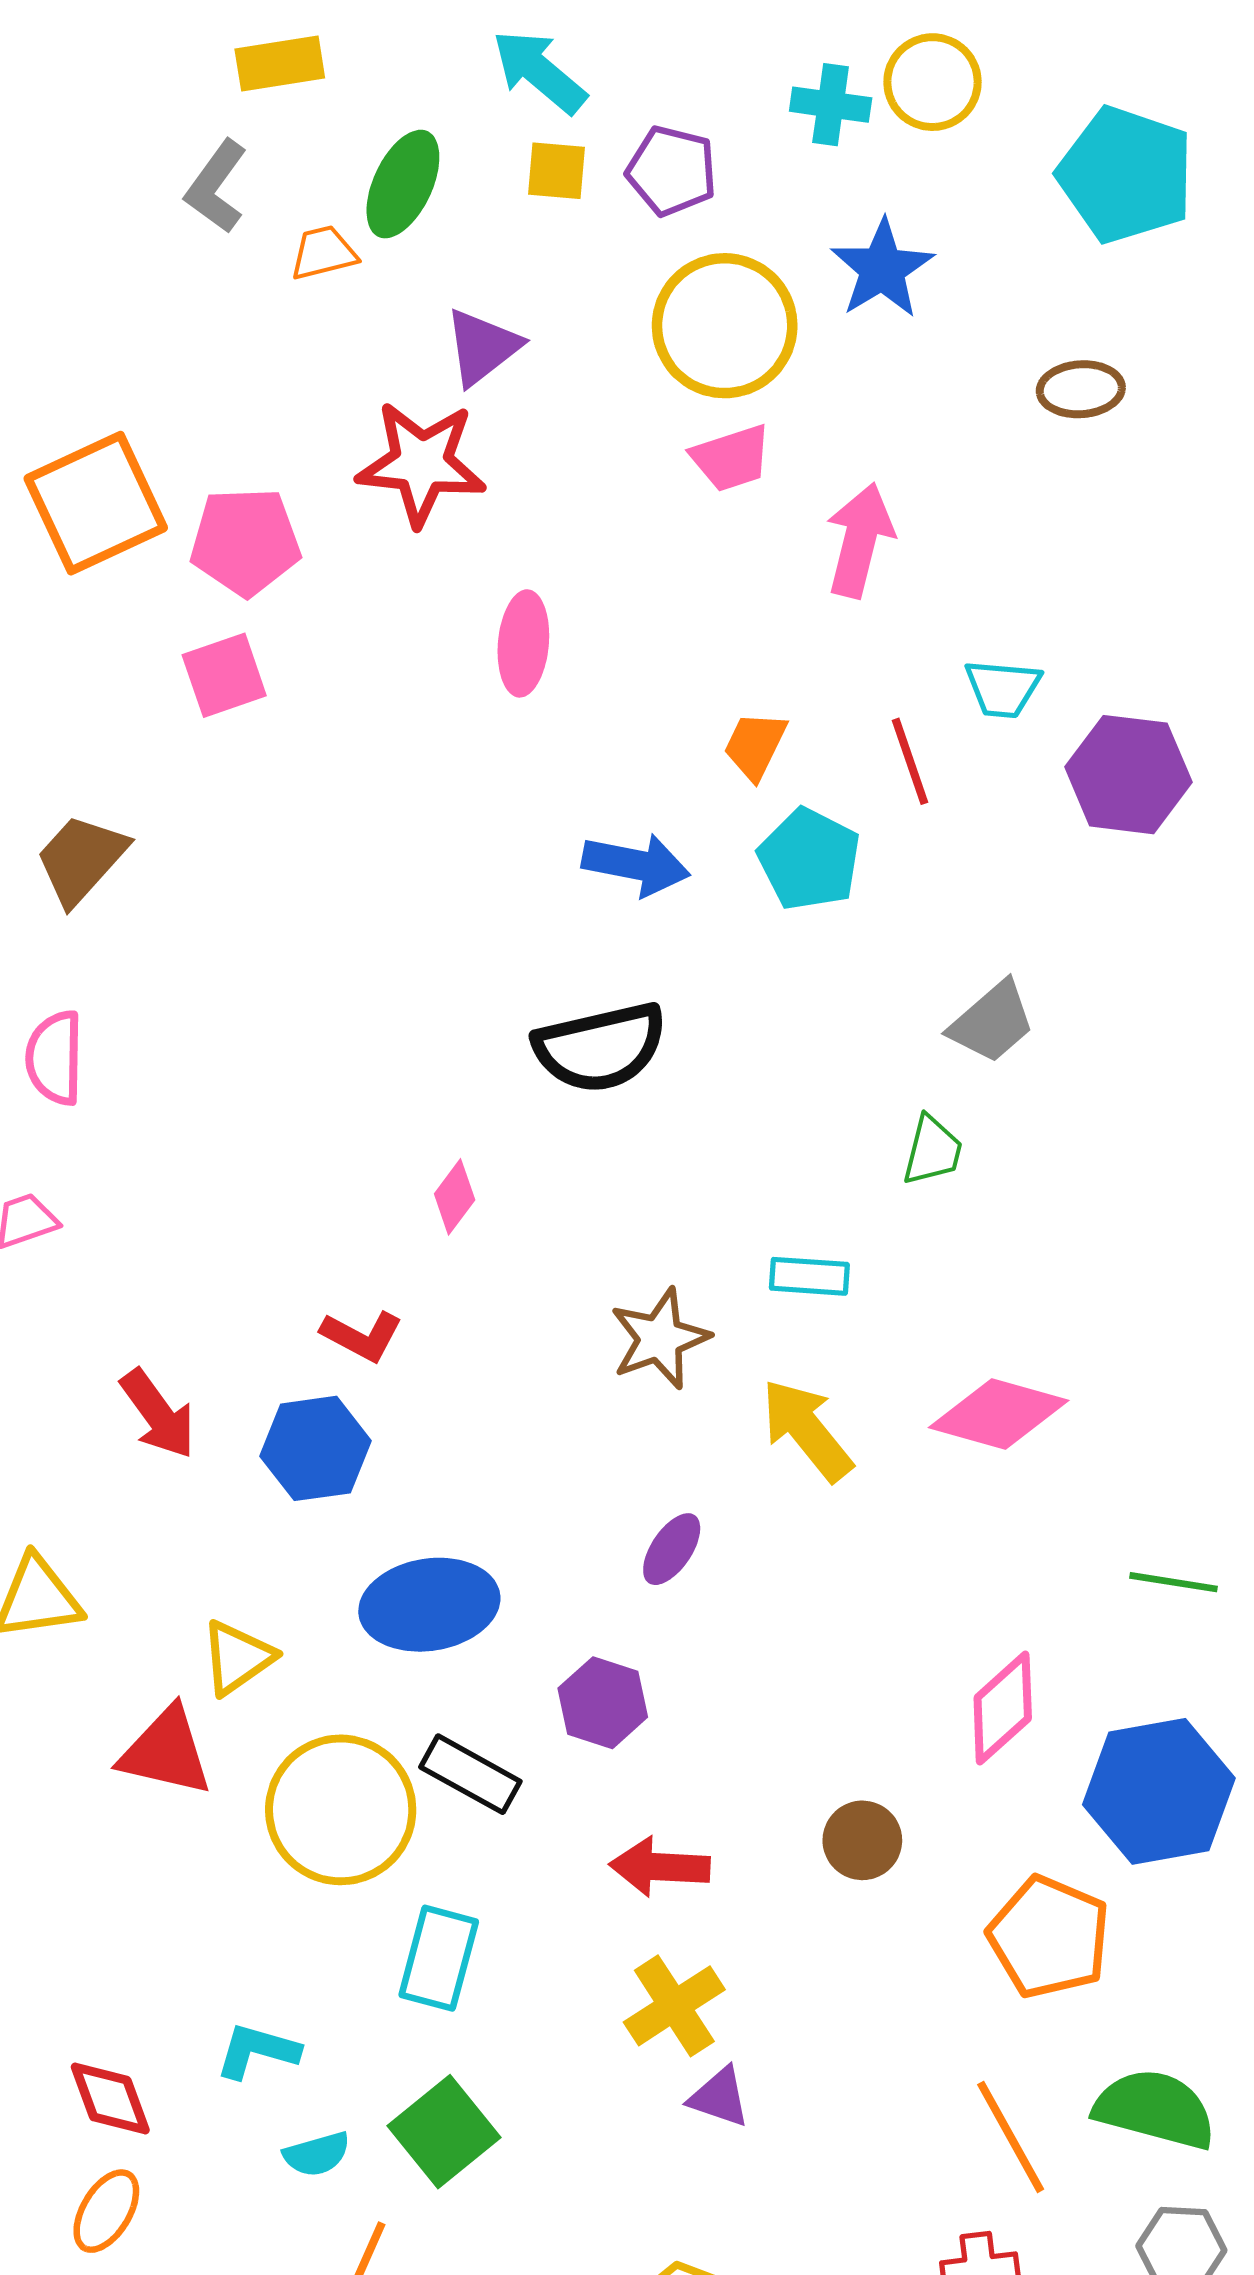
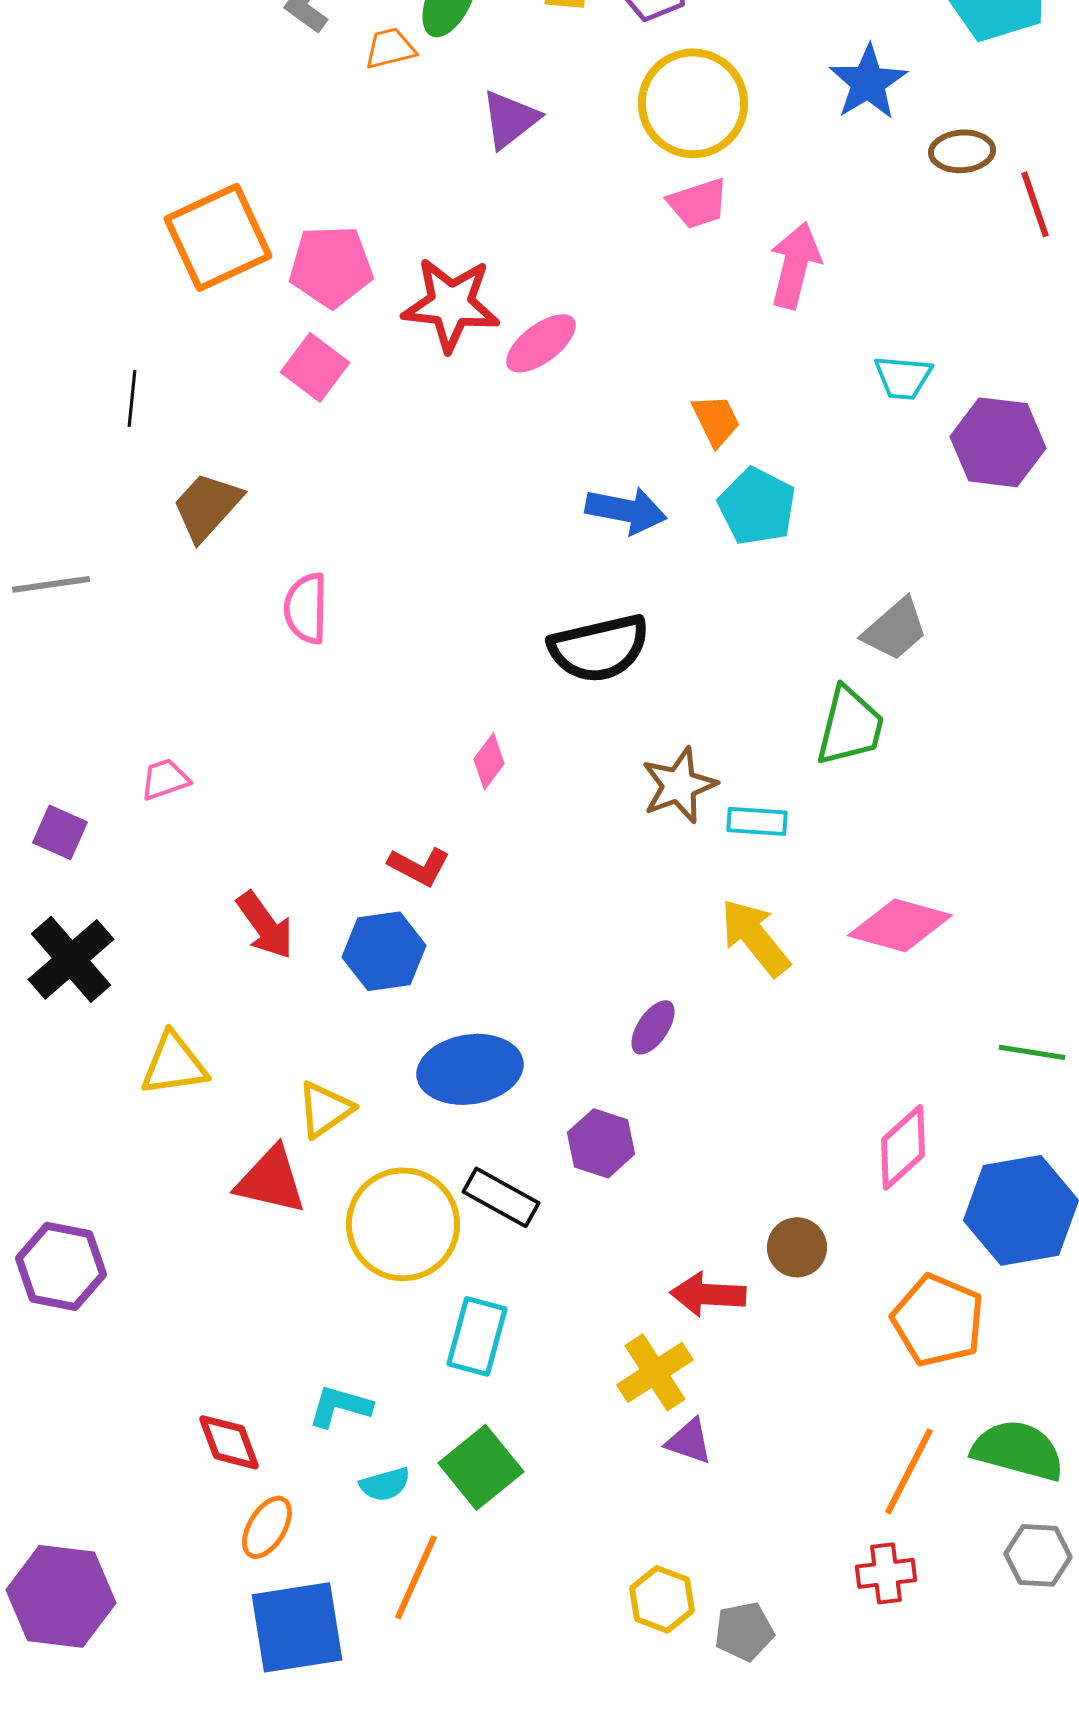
blue star: (882, 269) -> (868, 82), moved
red star: (421, 463) -> (451, 304), moved
pink ellipse: (523, 643) -> (541, 343), turned 48
pink square: (224, 675) -> (315, 367), turned -34
orange trapezoid: (755, 745) -> (716, 420), turned 128
red line: (910, 761) -> (1035, 204), moved
pink semicircle: (55, 1058) -> (306, 608), moved
green trapezoid: (932, 1151) -> (850, 726), size x1.5
brown star: (660, 1339) -> (679, 785), moved
red arrow: (660, 1867) -> (708, 1294), moved
orange line: (1011, 2137) -> (909, 1471), turned 56
orange ellipse: (106, 2211) -> (267, 1527), moved

